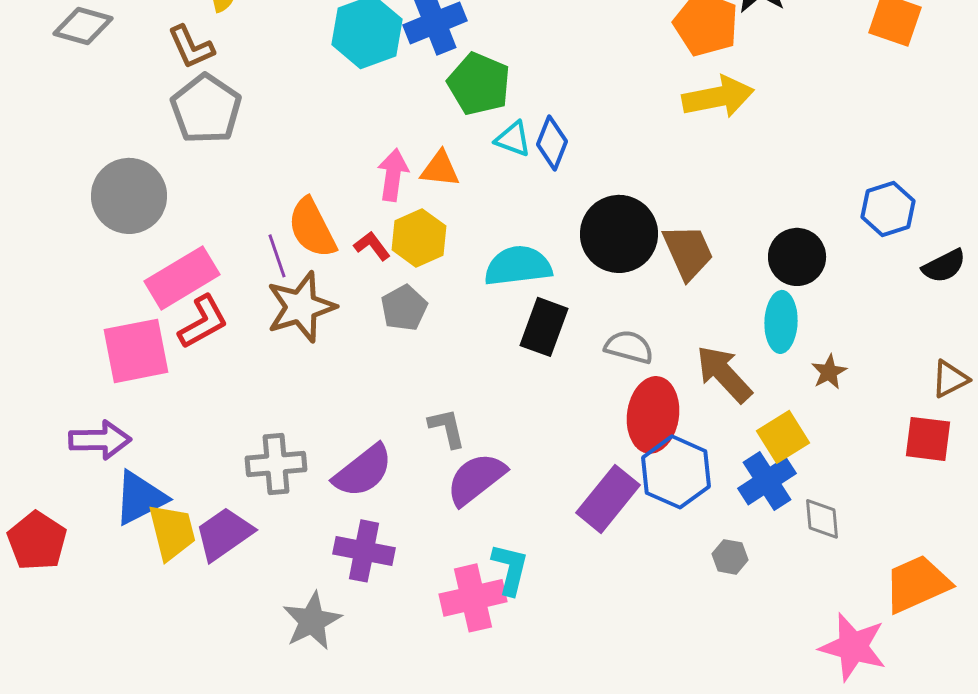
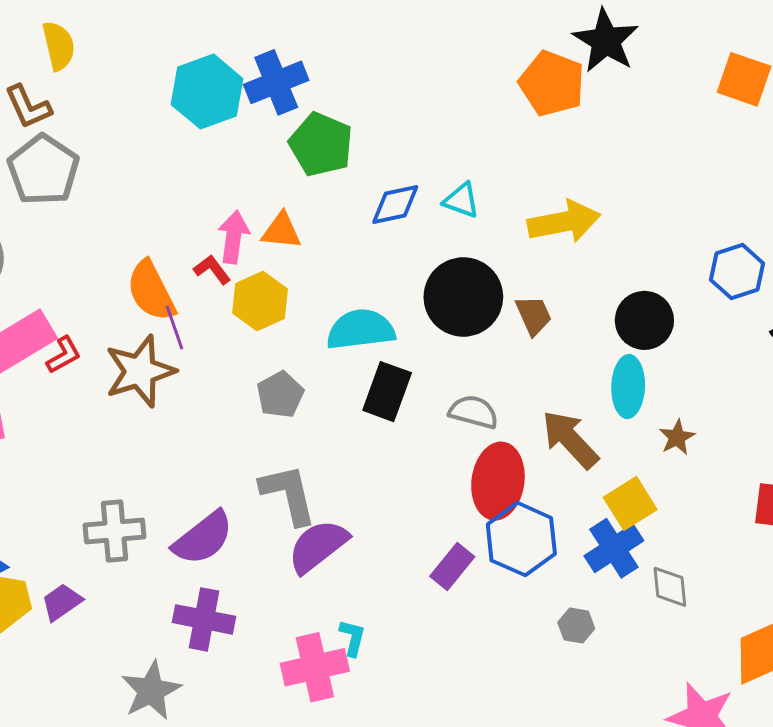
yellow arrow: (718, 97) -> (564, 222), moved
cyan triangle: (513, 139) -> (461, 200), moved
blue diamond: (552, 143) -> (395, 204), turned 56
red L-shape: (372, 246) -> (212, 270), moved
brown trapezoid: (688, 252) -> (534, 315), size x0.7
purple line: (277, 256) -> (175, 328), moved
gray pentagon: (404, 308) -> (280, 395), moved
red L-shape: (203, 322) -> (64, 355), moved, size x0.7
gray L-shape: (447, 428) -> (288, 494), size x1.5
purple rectangle: (608, 499) -> (452, 567), size x0.7
purple trapezoid: (224, 534) -> (62, 602), size x0.7
cyan L-shape: (510, 569) -> (352, 638), size x0.7

